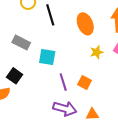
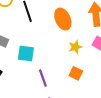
orange square: (84, 83) -> (76, 73), moved

